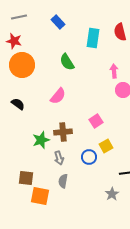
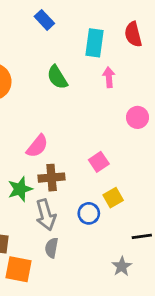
pink arrow: (114, 71) -> (109, 77), moved
pink semicircle: (58, 96) -> (37, 146), moved
gray arrow: (59, 158) -> (46, 215), size x1.5

